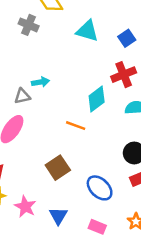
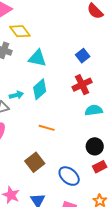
cyan triangle: (87, 31) -> (37, 58), moved
cyan diamond: (97, 99) -> (40, 89), moved

